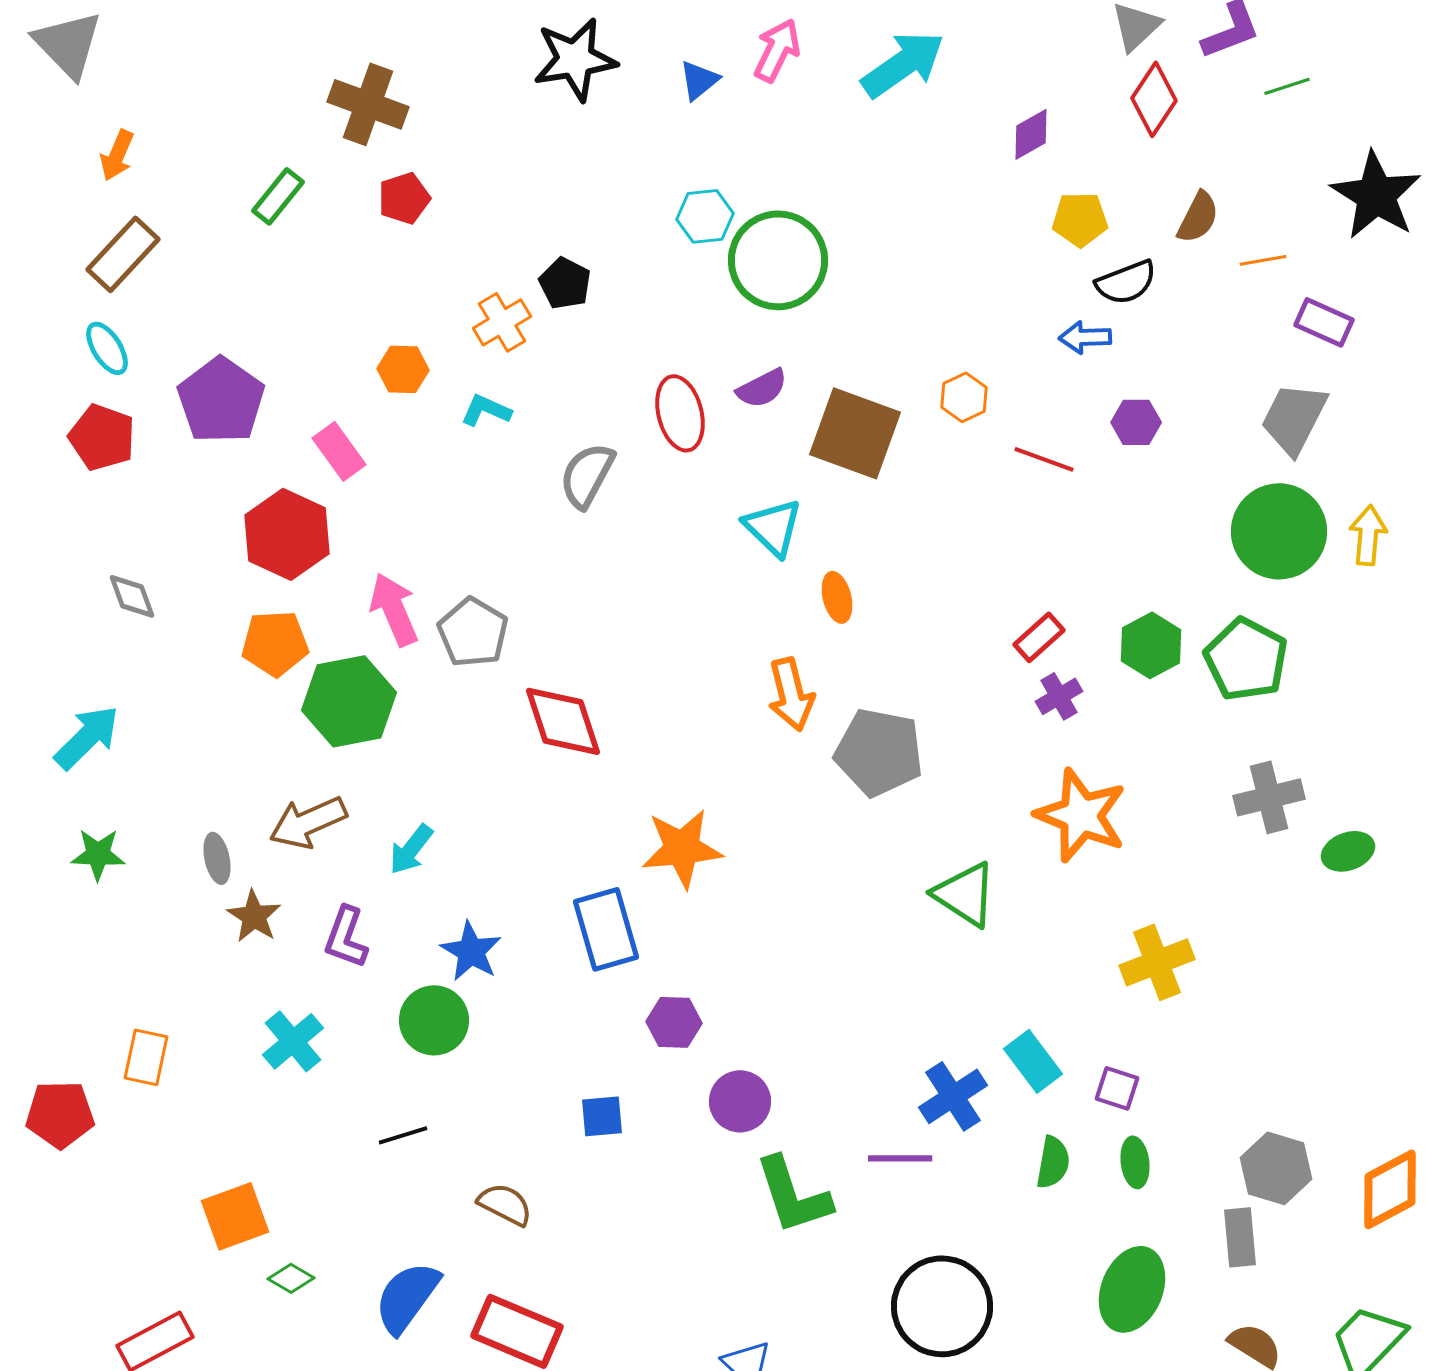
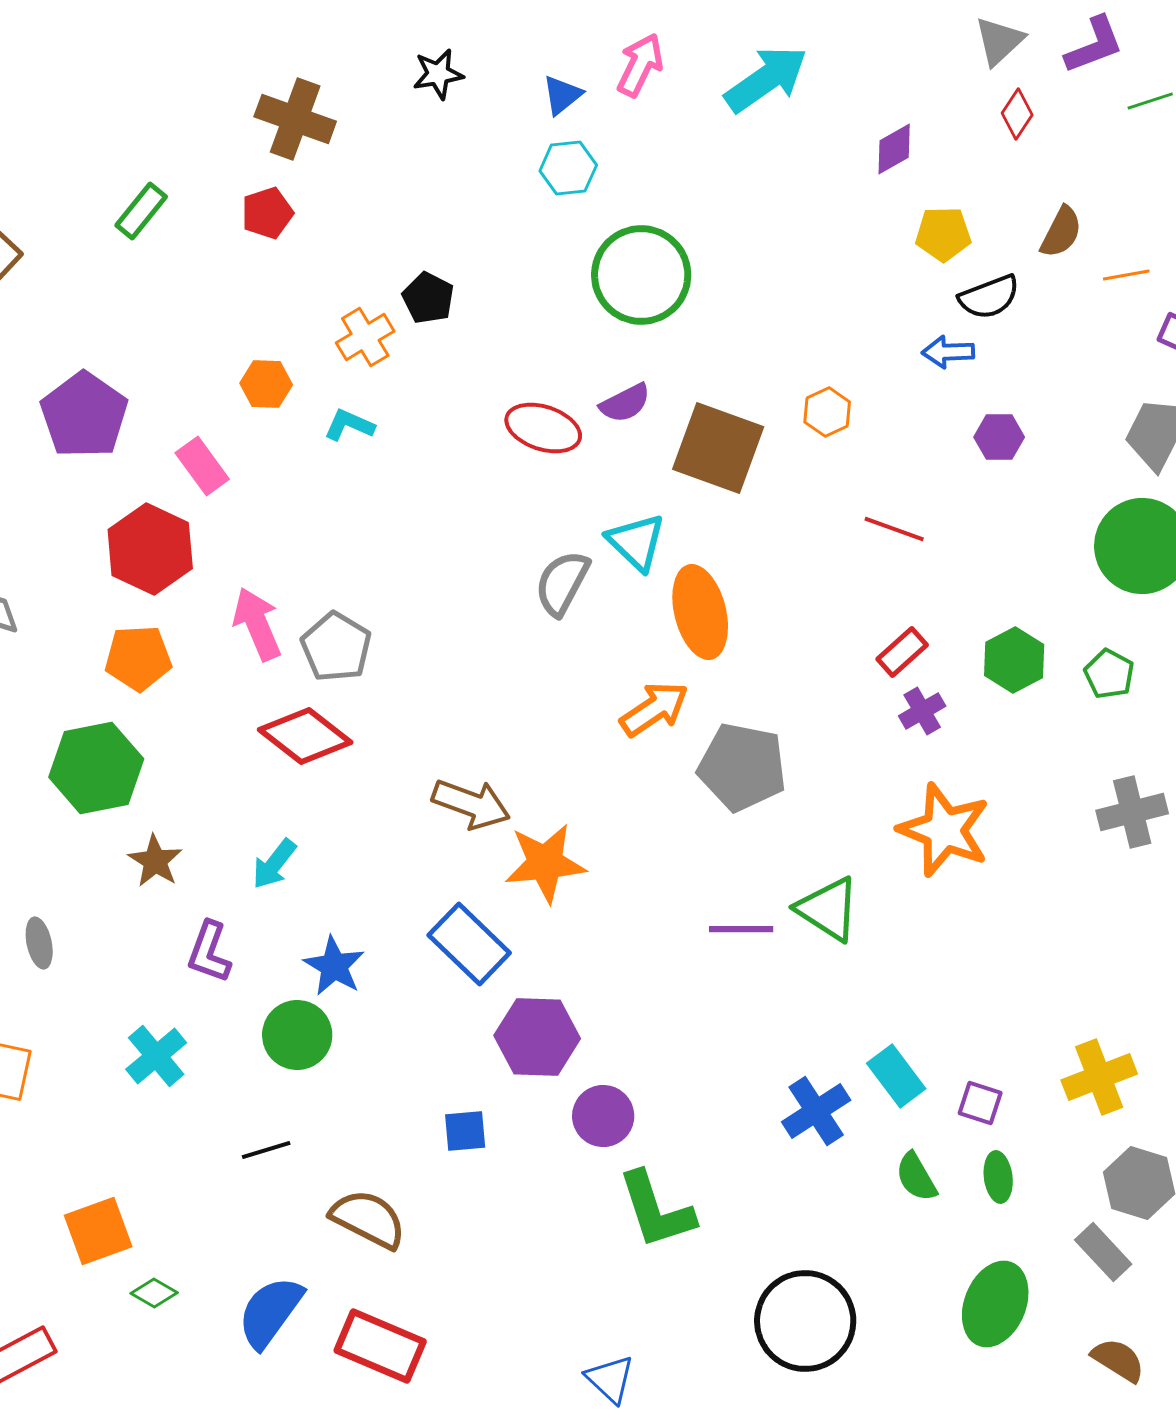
black star: (575, 59) -> (438, 74), size x0.6
red diamond: (1154, 99) -> (1017, 114), size x0.7
brown cross: (368, 104) -> (295, 119), moved
cyan hexagon: (705, 216) -> (568, 168), moved
red ellipse: (680, 413) -> (543, 428), turned -58
red line: (1044, 459) -> (894, 529), moved
gray semicircle: (587, 475) -> (562, 583), moved
orange ellipse: (837, 597) -> (700, 612), size x1.8
green pentagon: (1246, 659) -> (1109, 674), size x0.6
orange arrow: (791, 694) -> (654, 709), turned -110
green hexagon: (349, 701) -> (96, 768), moved
red diamond: (563, 721) -> (305, 736), moved, turned -34
brown arrow: (308, 822) -> (471, 804), moved, turned -136
gray ellipse: (217, 858) -> (39, 943), moved
brown star: (254, 916) -> (155, 861), moved
blue rectangle: (606, 929) -> (469, 944), turned -30
yellow cross: (1157, 962) -> (1099, 1077), moved
purple hexagon: (674, 1022) -> (537, 1037), size x1.5
purple line: (900, 1158) -> (741, 929), moved
green semicircle: (1053, 1162) -> (916, 1177), turned 140
brown semicircle: (505, 1204) -> (368, 1219), size x1.4
gray rectangle: (1240, 1237) -> (1103, 1252), turned -38

